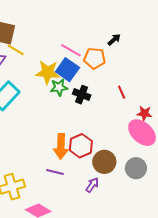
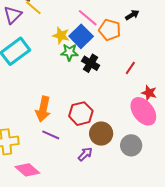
yellow star: (48, 72) -> (61, 35), size x0.7
red line: (122, 92) -> (130, 68), turned 48
orange arrow: (61, 146) -> (43, 109), moved

